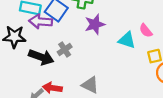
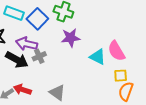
purple arrow: (41, 21) -> (27, 44), moved
pink semicircle: (146, 31) -> (116, 51), size x1.5

